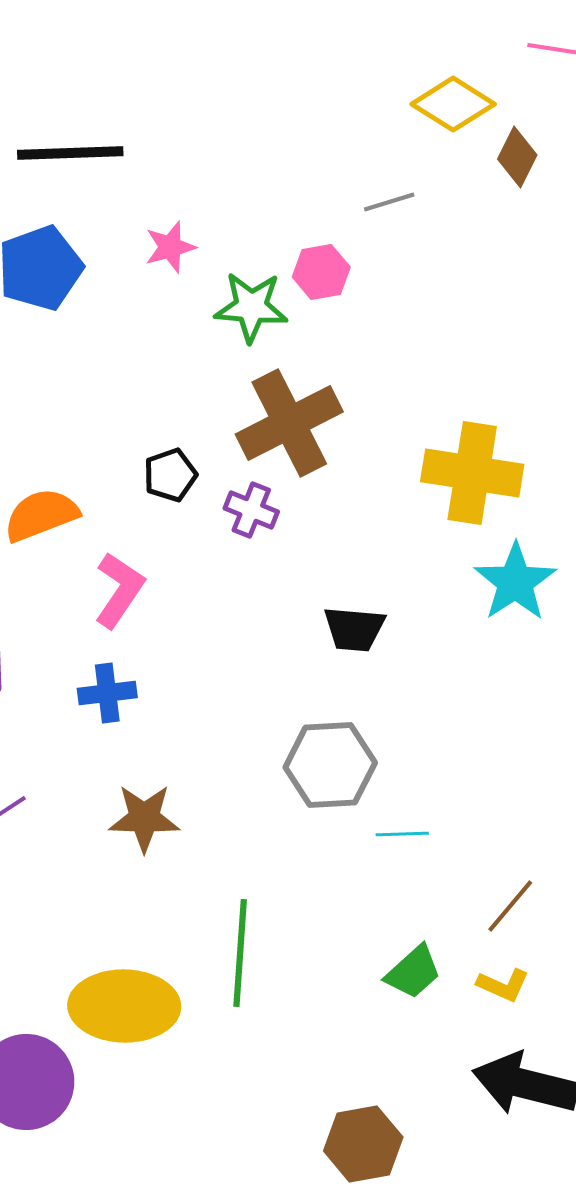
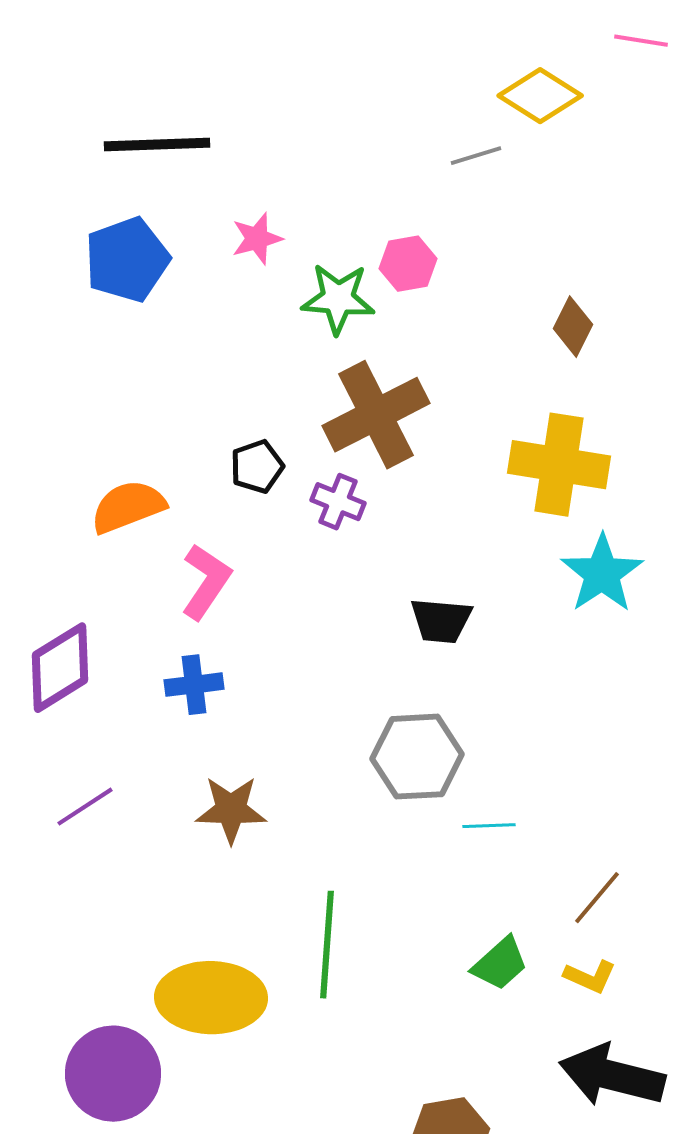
brown diamond: (517, 157) -> (573, 327), moved
gray line: (389, 202) -> (476, 156), moved

